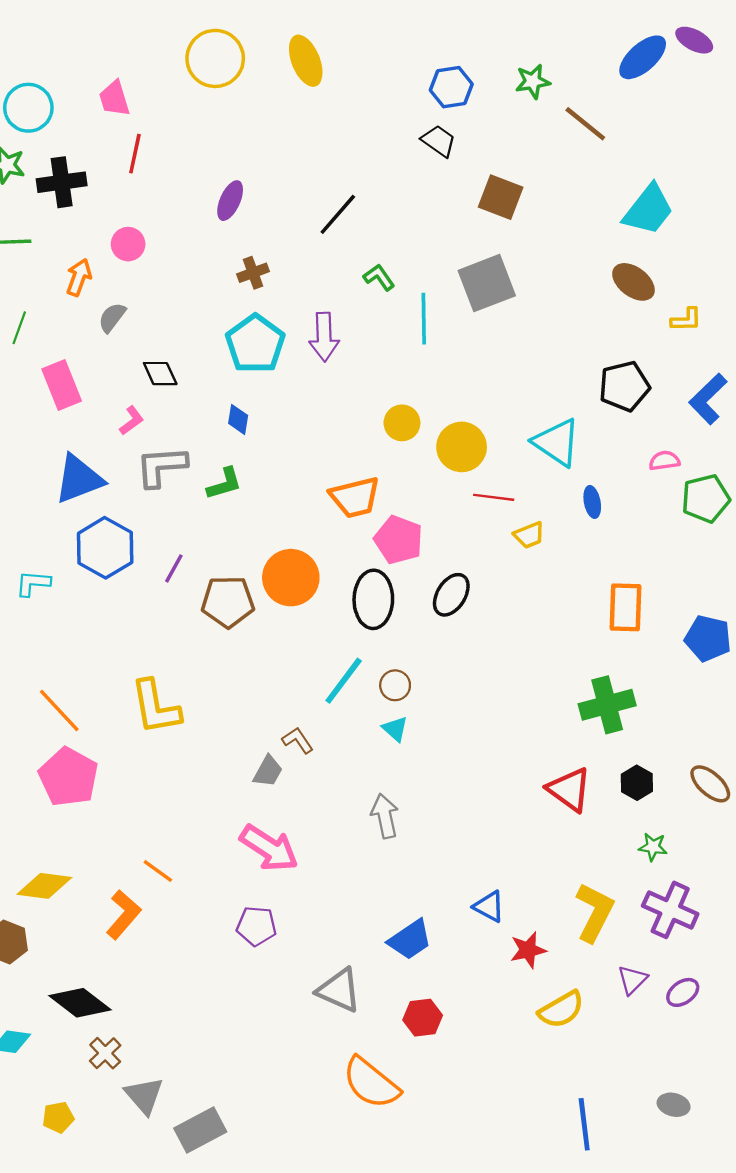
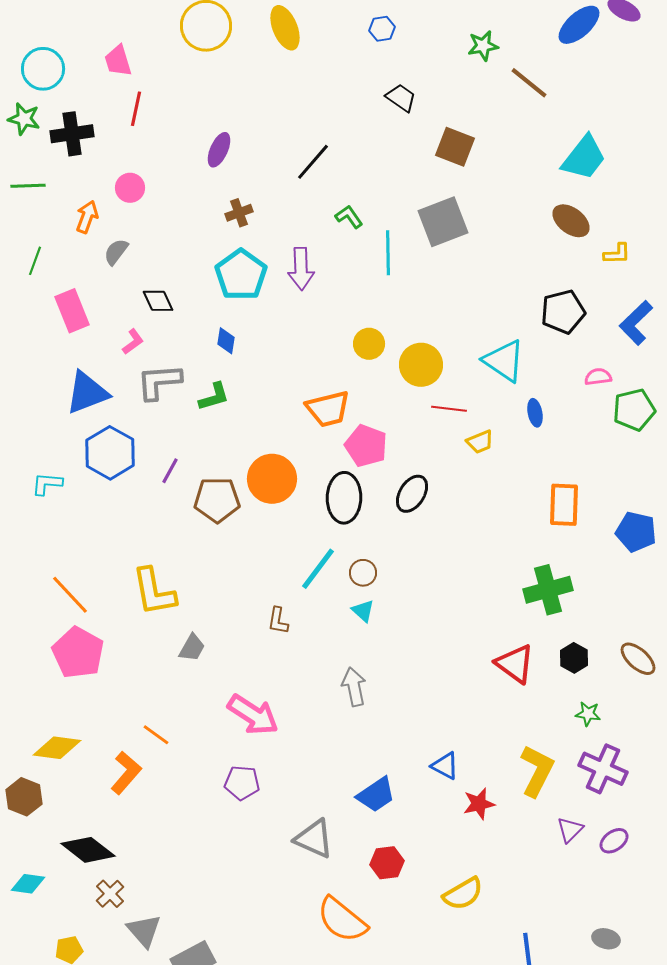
blue hexagon: (451, 87) -> (382, 29), moved, size x0.7
brown L-shape: (298, 740) -> (278, 621), turned -136
gray trapezoid: (268, 771) -> (192, 648), moved
yellow semicircle: (561, 1010) -> (463, 894), moved

